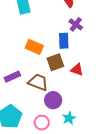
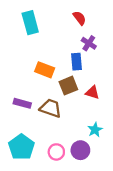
purple rectangle: (12, 77) -> (22, 103), turned 42
purple circle: (53, 100) -> (80, 150), moved
cyan star: (69, 118) -> (95, 130), moved

